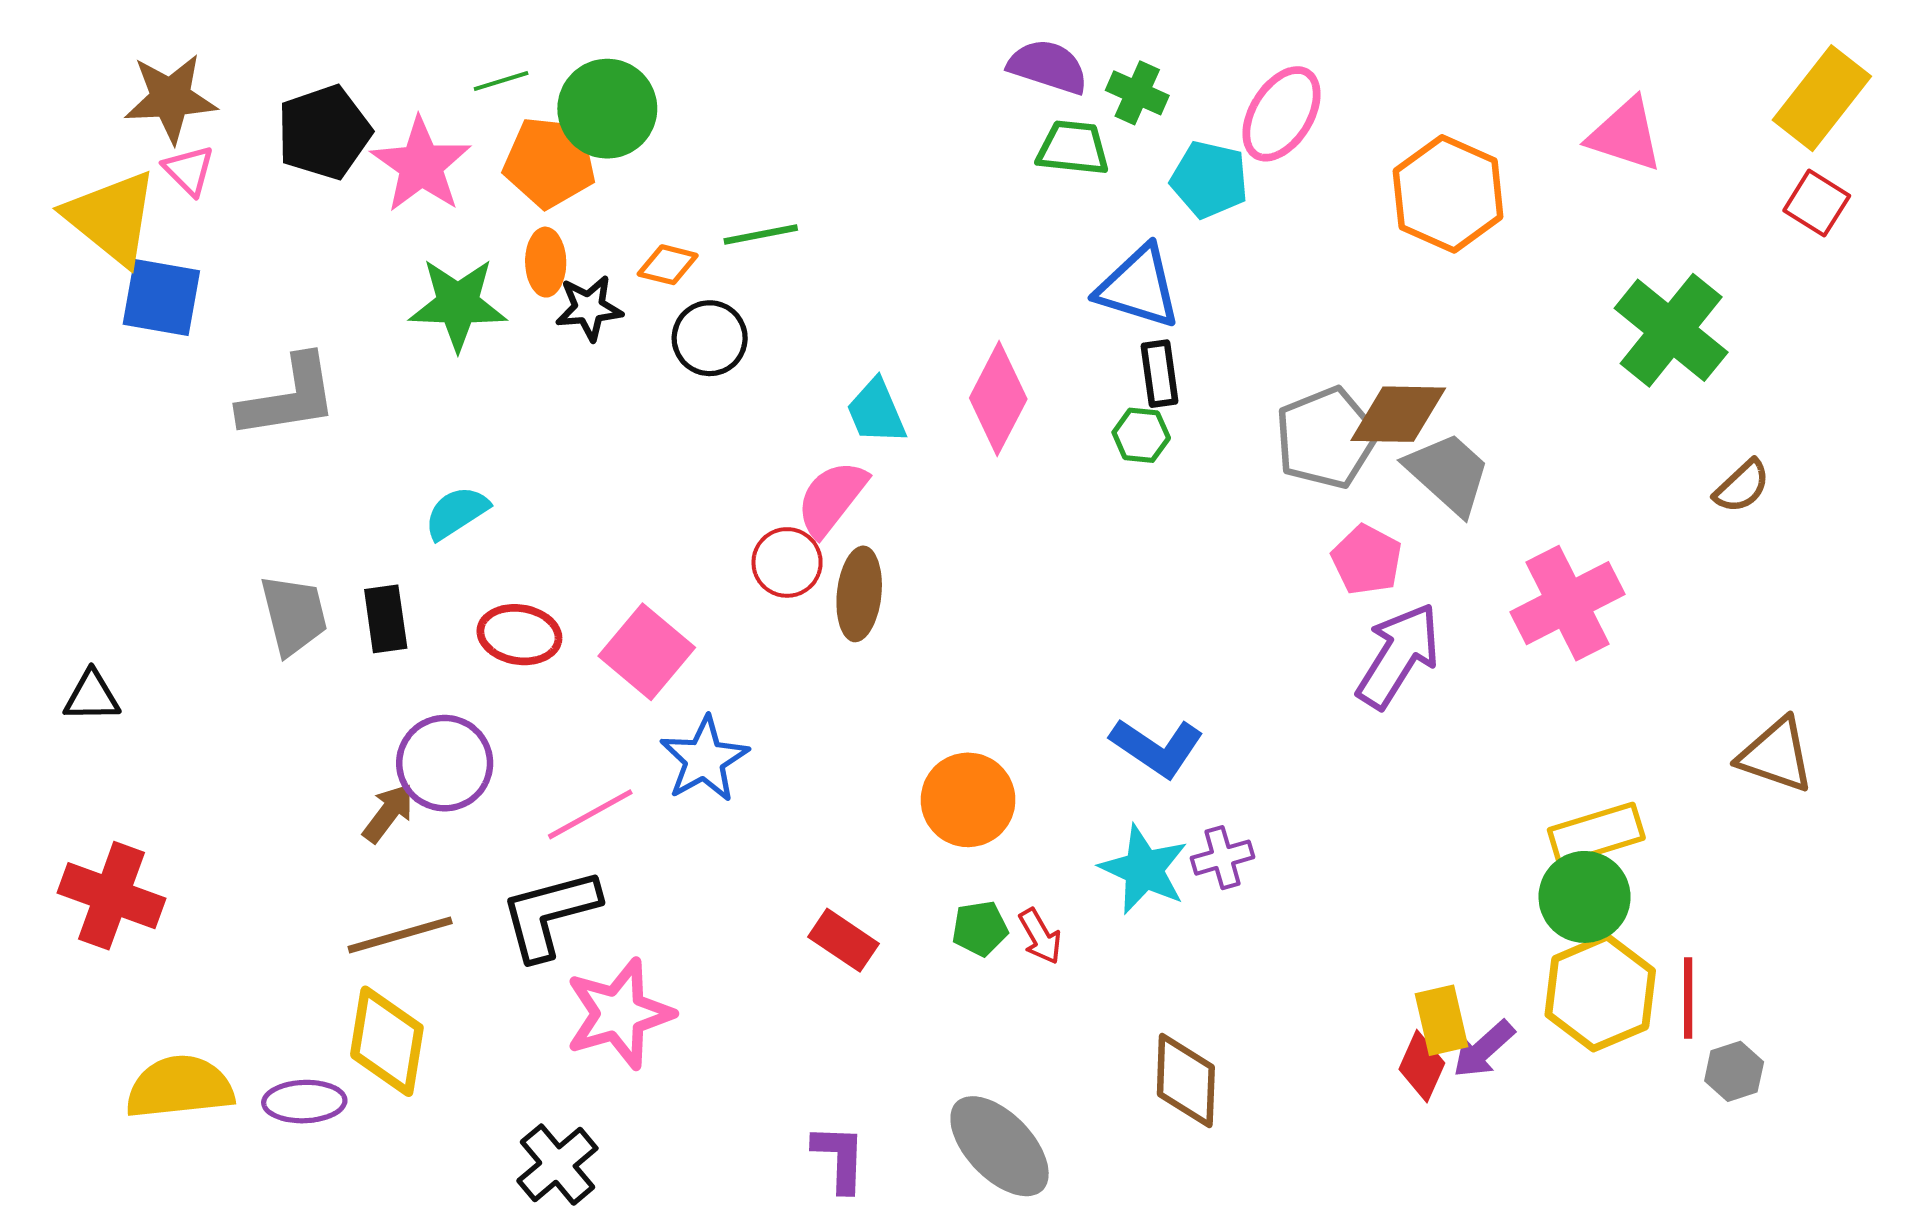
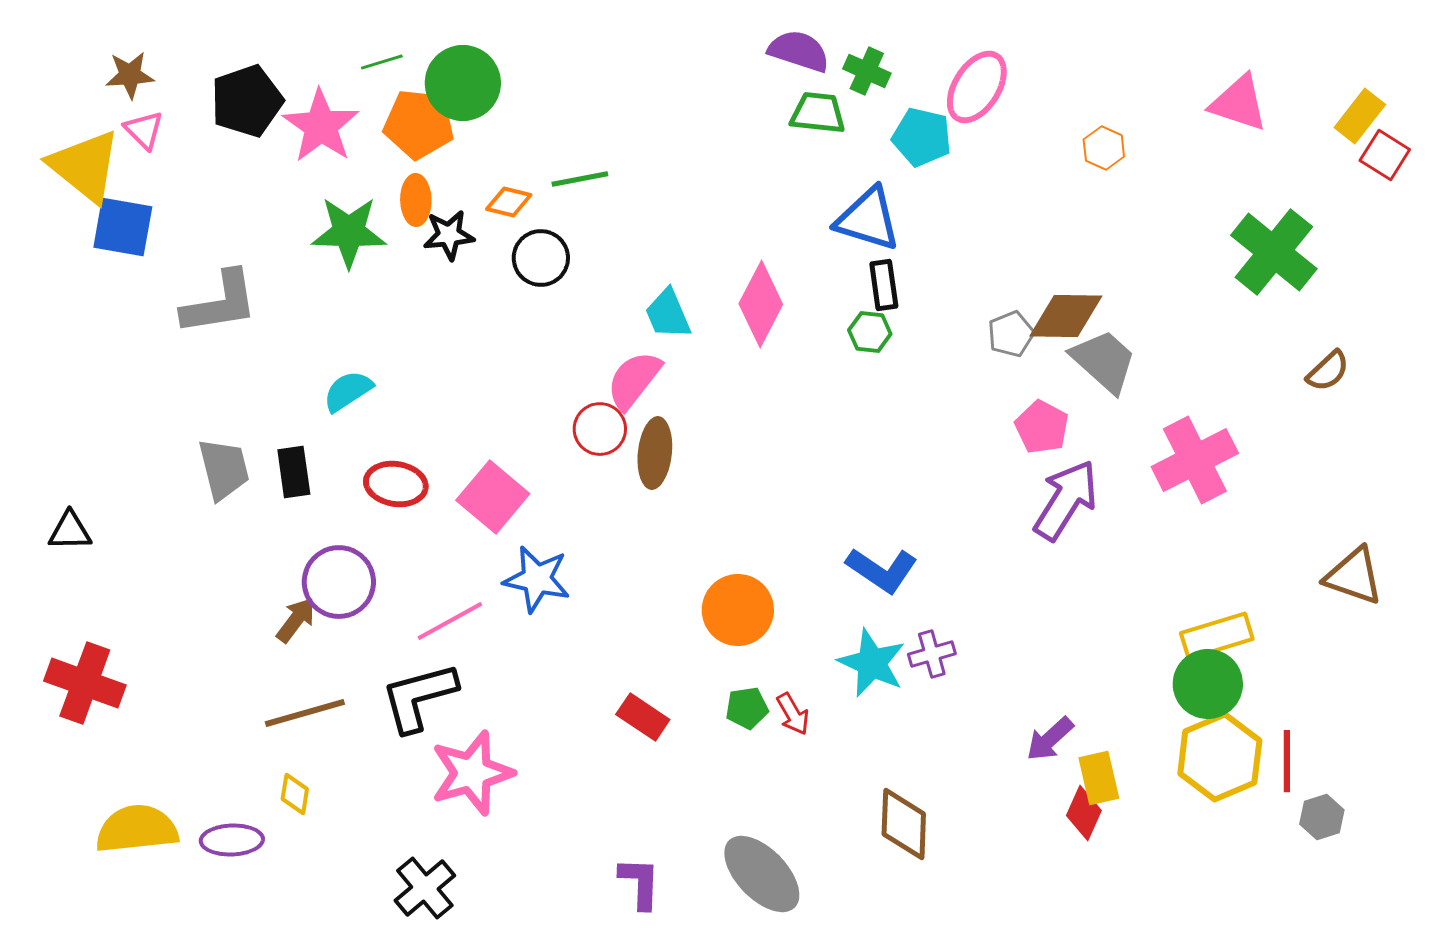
brown star: (171, 98) -> (130, 75), size x0.7
yellow rectangle: (1822, 98) -> (1360, 116), moved, size x0.7
orange hexagon: (1448, 194) -> (1104, 148), size x0.5
gray pentagon: (1326, 438) -> (1011, 334), size x0.6
blue star: (704, 759) -> (537, 579), turned -30
yellow diamond: (387, 1041) -> (295, 794), size x0.5
purple arrow: (1484, 1049) -> (1050, 739), moved

